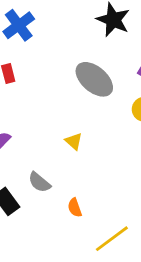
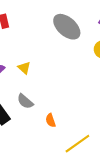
yellow triangle: (74, 141) -> (24, 68), moved

